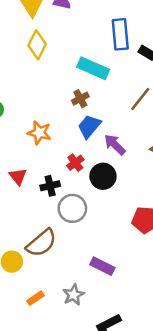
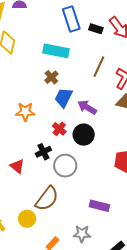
red triangle: (18, 176) -> (17, 166), moved
gray star: (74, 295) -> (82, 234), turned -30

